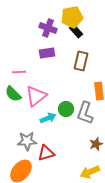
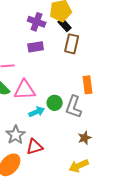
brown rectangle: (81, 61) -> (72, 44), moved
pink triangle: (36, 96) -> (25, 90), turned 35
gray star: (27, 141) -> (16, 135), turned -30

